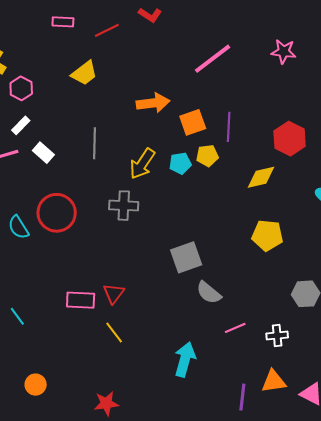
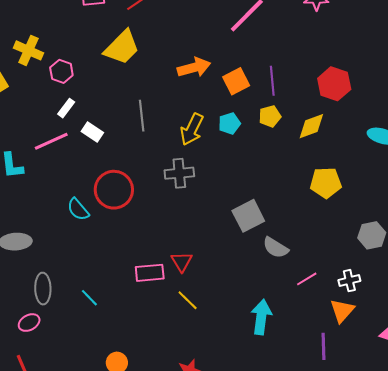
yellow trapezoid: (84, 73) -> (122, 48), size x1.4
yellow pentagon: (207, 156) -> (270, 116), moved
orange triangle: (274, 381) -> (342, 311), moved, turned -32

